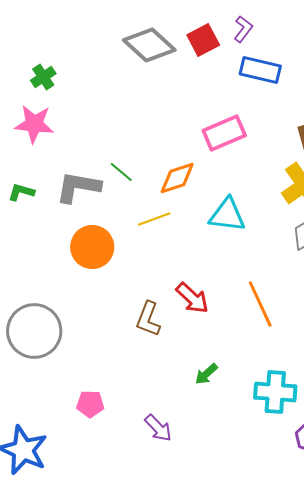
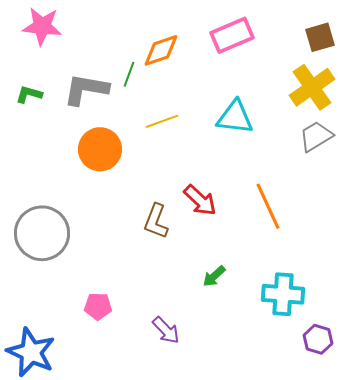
green line: (121, 172) -> (129, 74), turned 70
orange diamond: (177, 178) -> (161, 50), moved

